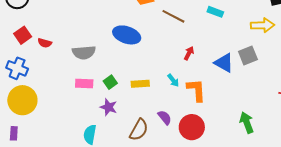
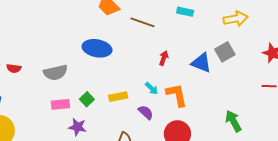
purple star: (109, 107) -> (77, 127), moved
purple semicircle: (165, 117) -> (146, 112), moved

